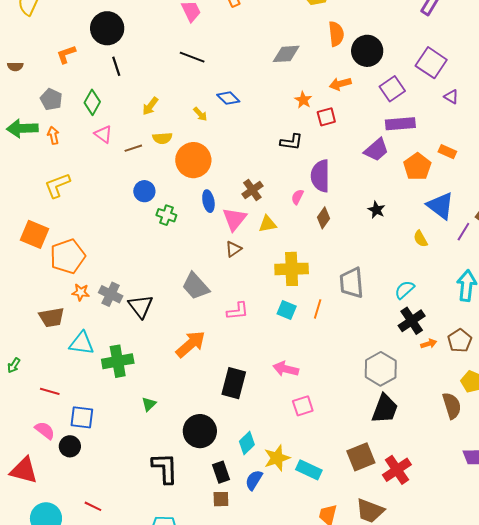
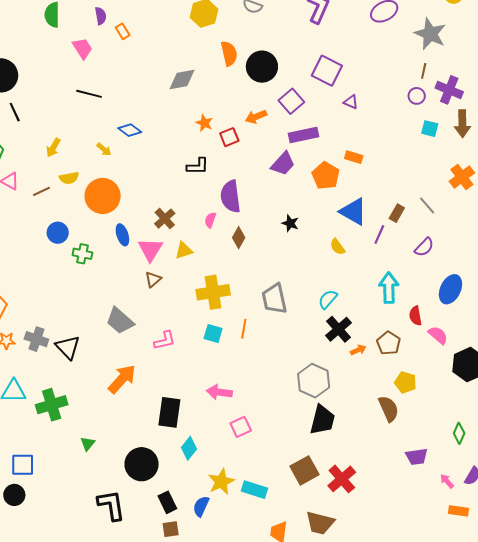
orange arrow: (340, 84) -> (256, 117), moved
cyan diamond: (247, 443) -> (189, 448), moved

